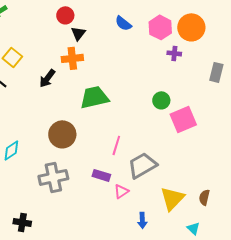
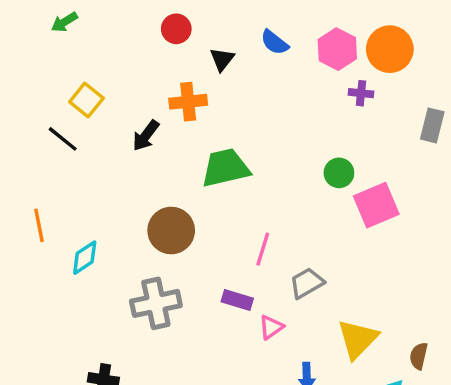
black triangle: (78, 33) -> (222, 59), moved
gray trapezoid: (142, 165) -> (307, 283), size x0.7
brown semicircle: (204, 197) -> (419, 356), moved

